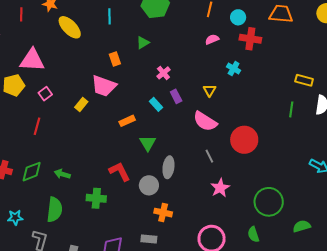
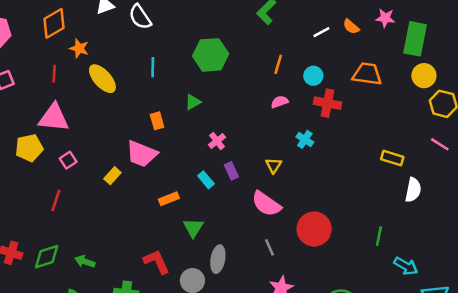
red line: (21, 14) -> (54, 74), moved
green line: (291, 109) -> (379, 236), moved

